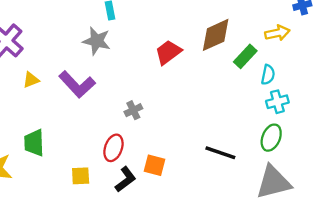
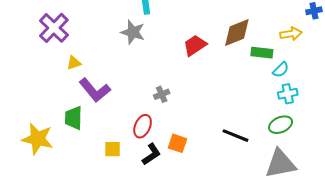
green rectangle: (245, 56) -> (262, 53), turned 50
cyan semicircle: (268, 75) -> (281, 70), turned 30
purple L-shape: (77, 84) -> (95, 90), moved
green ellipse: (271, 138) -> (281, 125), turned 40

